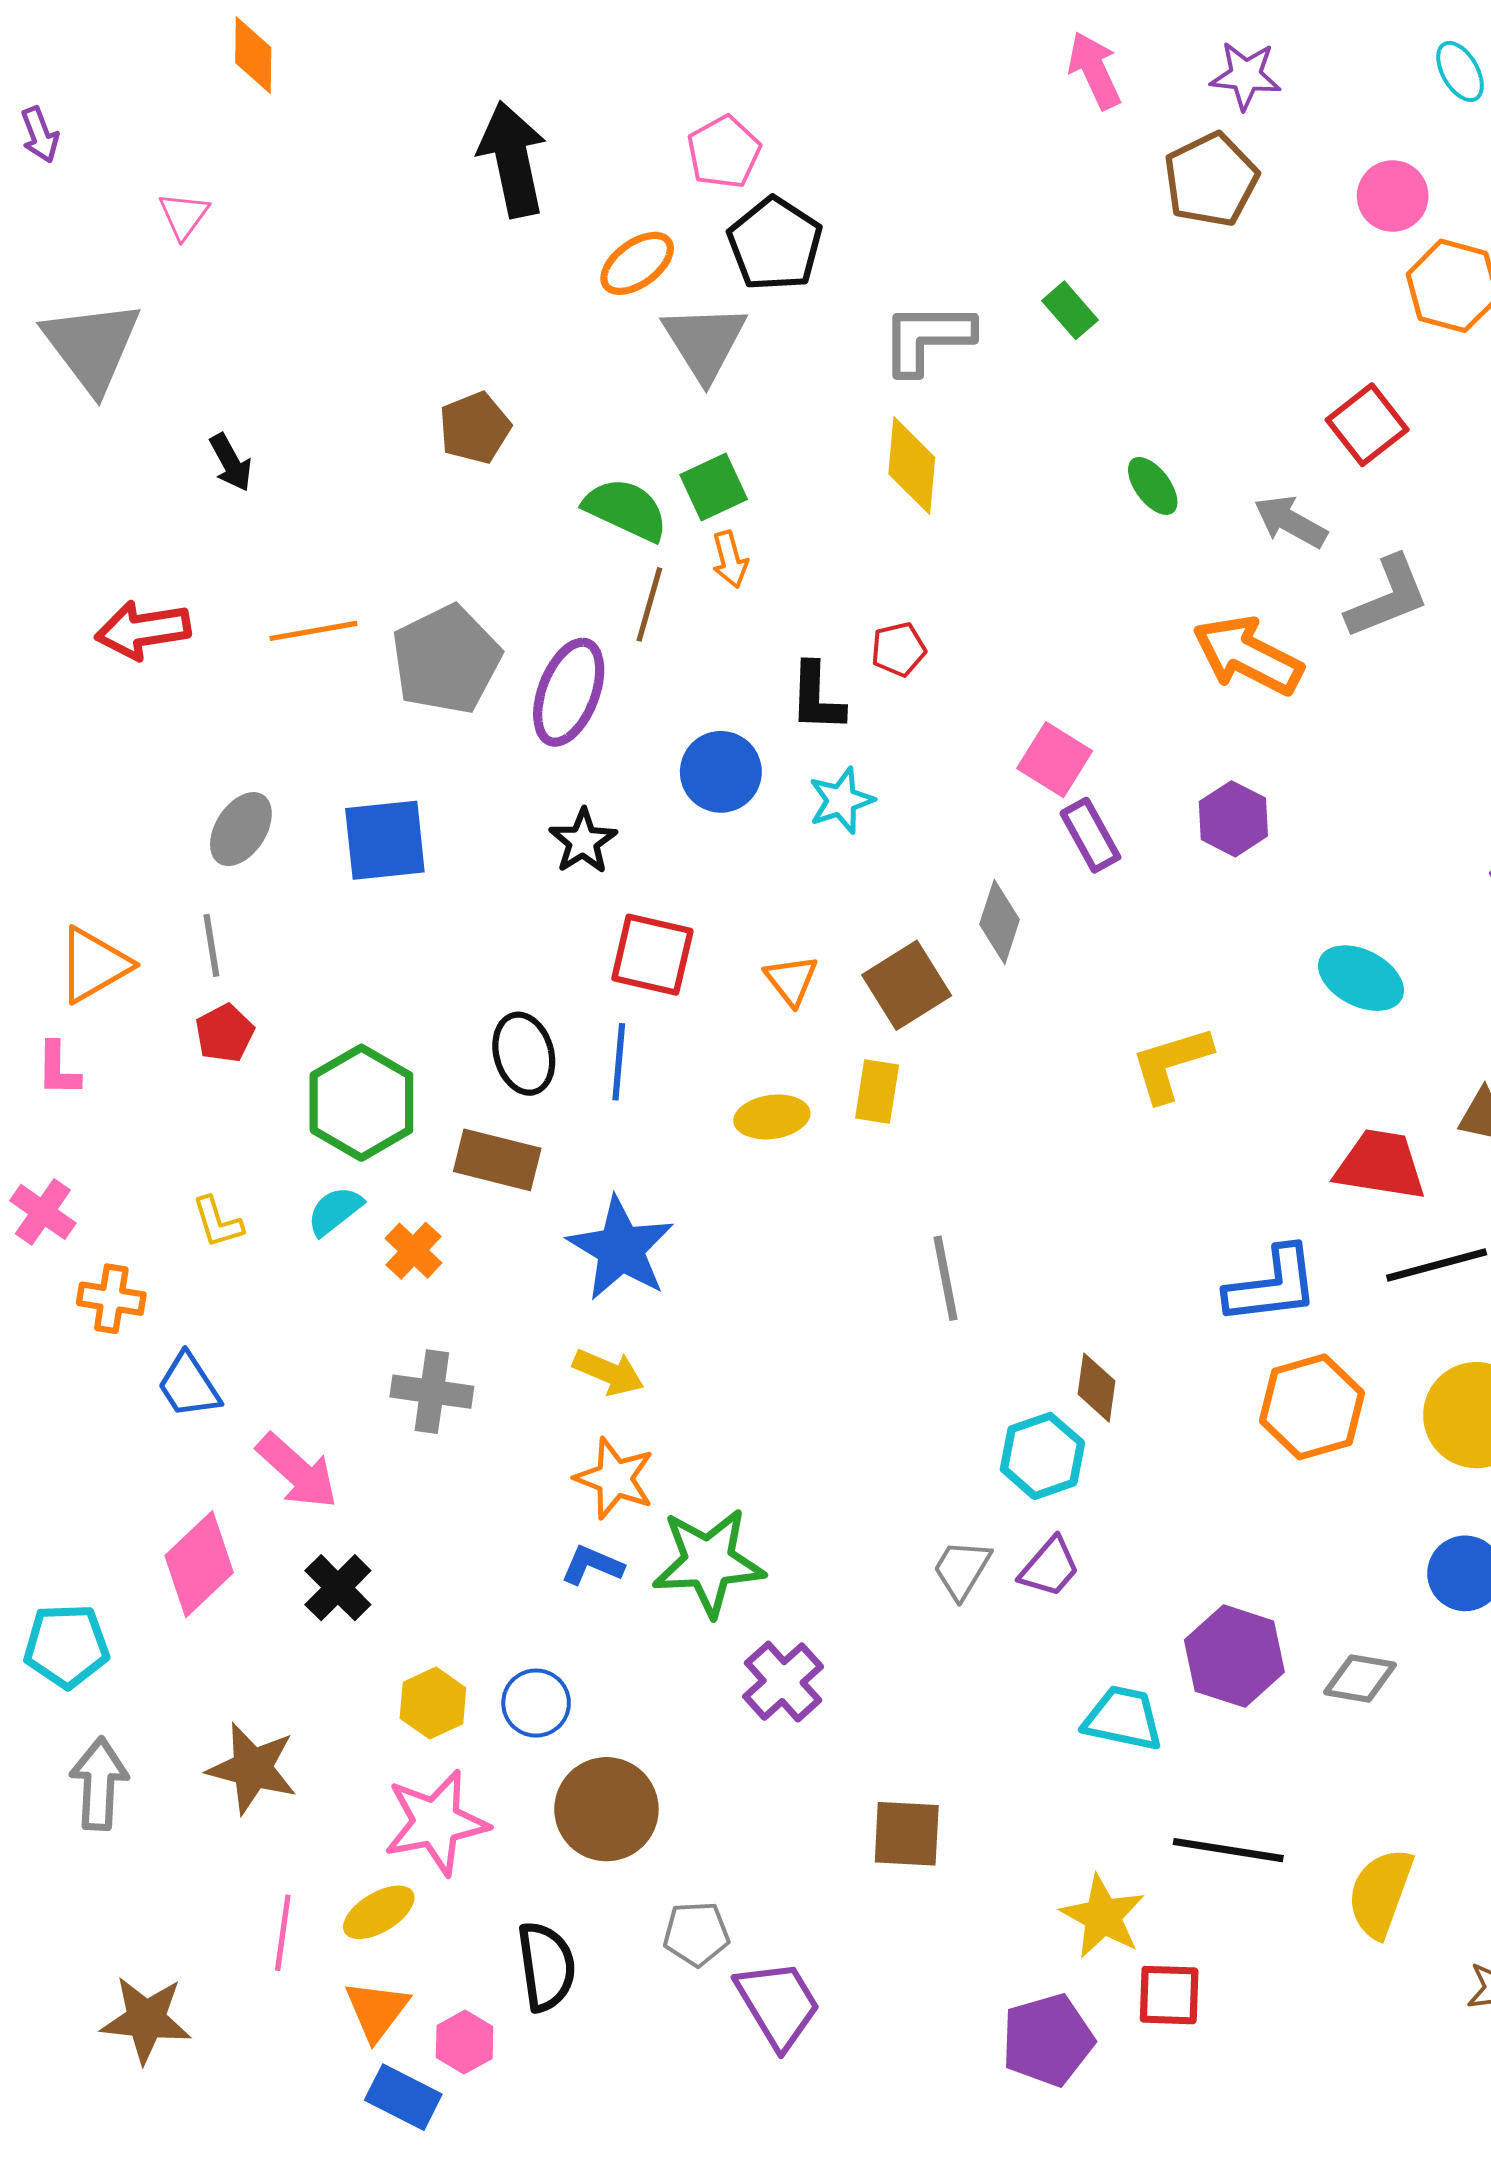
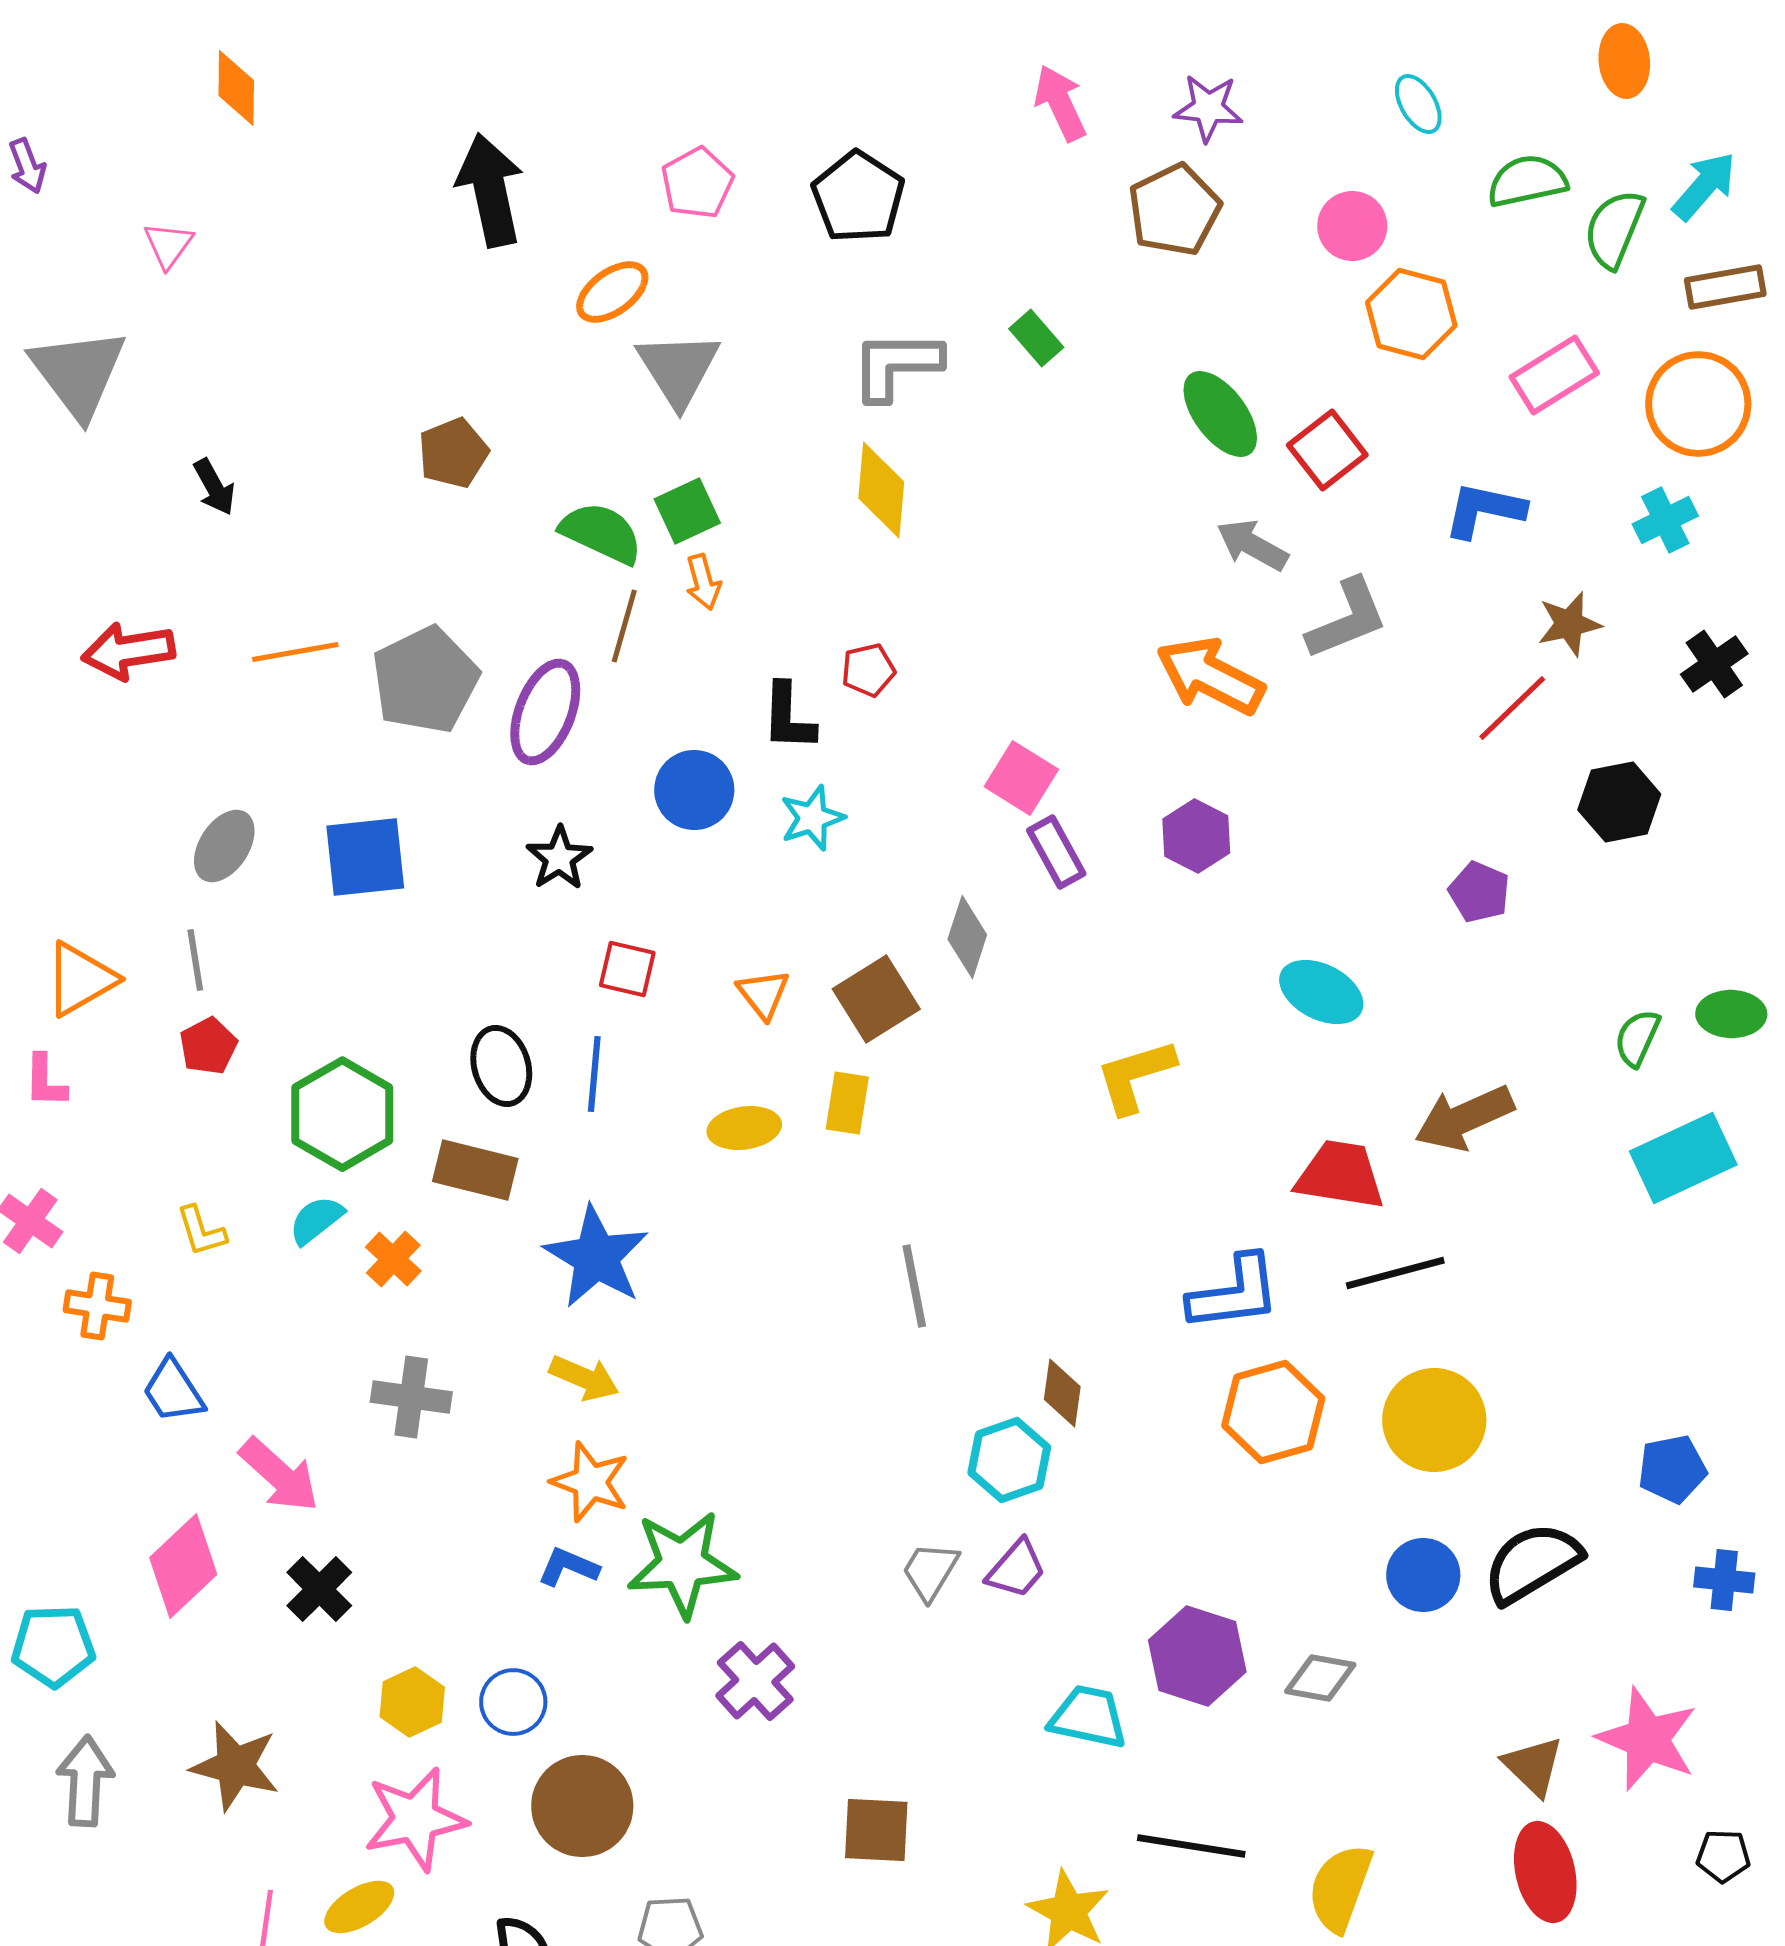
black pentagon: (775, 244) -> (858, 197), moved
green ellipse: (1153, 486) -> (1220, 414), moved, size x1.5
red square: (652, 955) -> (627, 969), size x0.7

